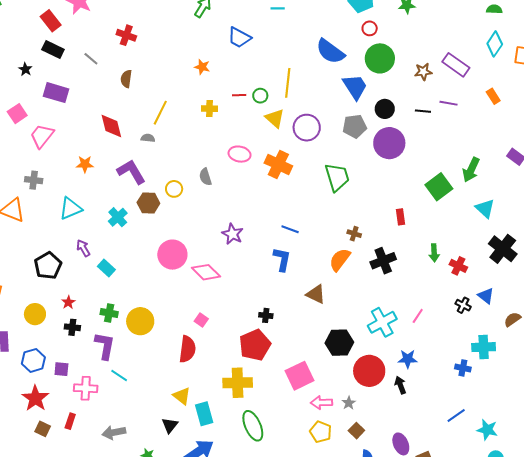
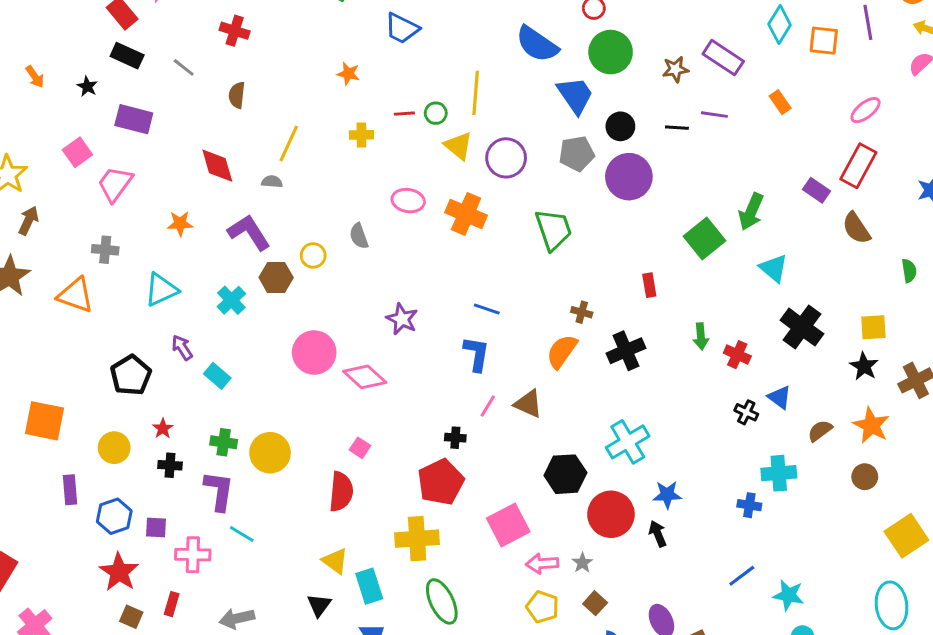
pink line: (418, 316) -> (488, 406), moved

